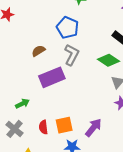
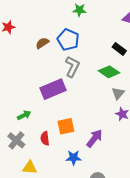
brown semicircle: (38, 51) -> (42, 43), moved
orange square: (64, 125) -> (66, 126), moved

